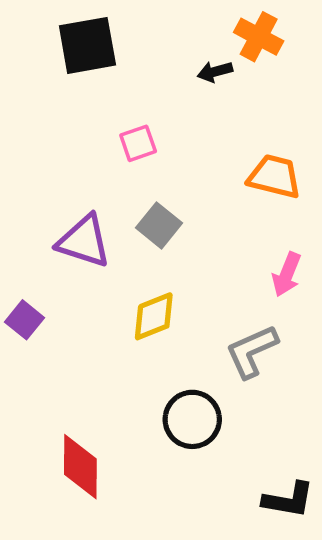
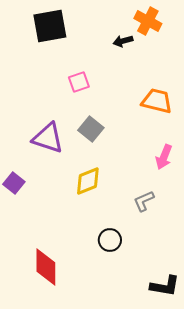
gray L-shape: (252, 351) -> (144, 201), size x0.7
black circle: (192, 419) -> (110, 240), size x0.7

